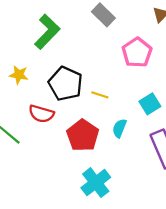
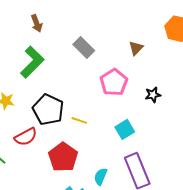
red semicircle: (41, 114) -> (26, 137), turned -45
cyan semicircle: (119, 128) -> (101, 176), moved

